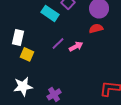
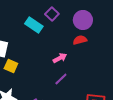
purple line: (58, 43) -> (61, 79), moved

